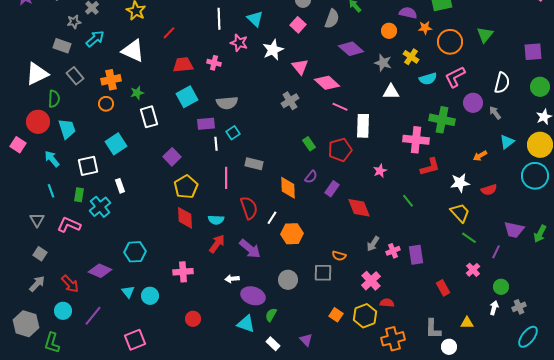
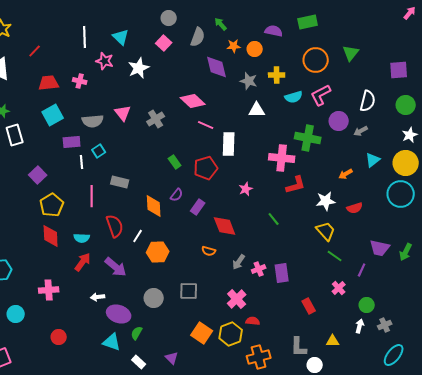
orange star: (425, 28) -> (234, 46), moved
purple diamond: (351, 49) -> (217, 67), turned 35
yellow cross: (411, 57) -> (277, 75), turned -35
pink triangle: (300, 67) -> (123, 113), moved
gray arrow: (495, 113) -> (361, 131), turned -80
orange semicircle: (339, 256) -> (209, 251), moved
orange square: (336, 315) -> (202, 333), size x1.5

